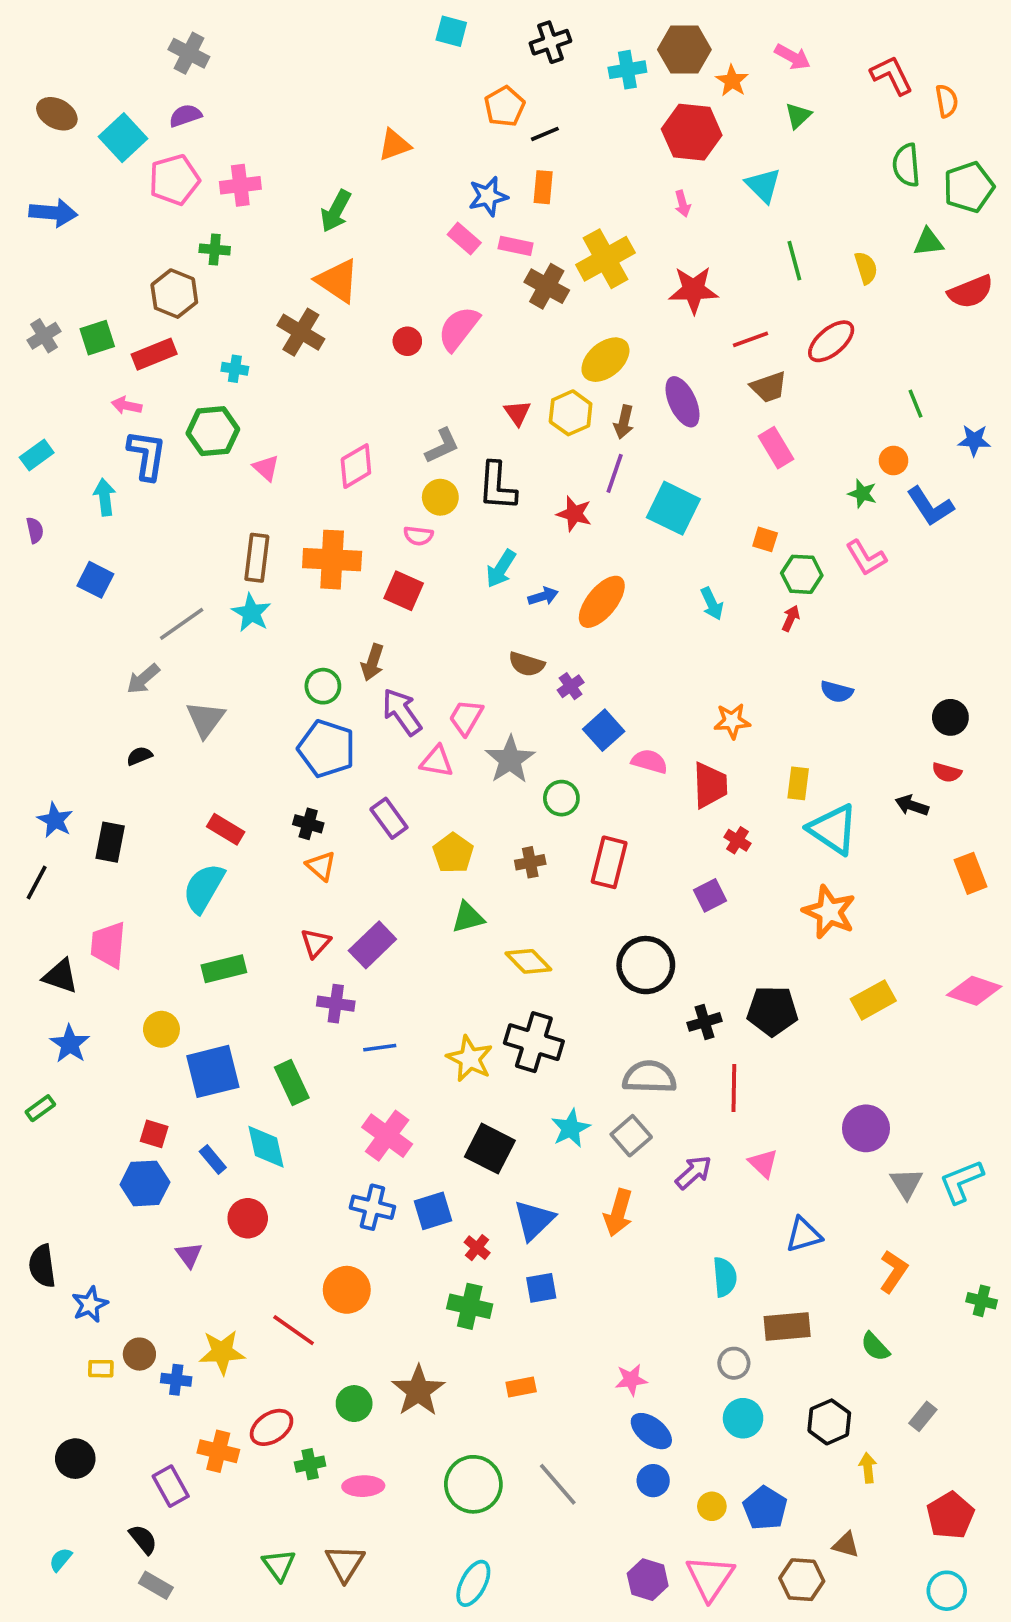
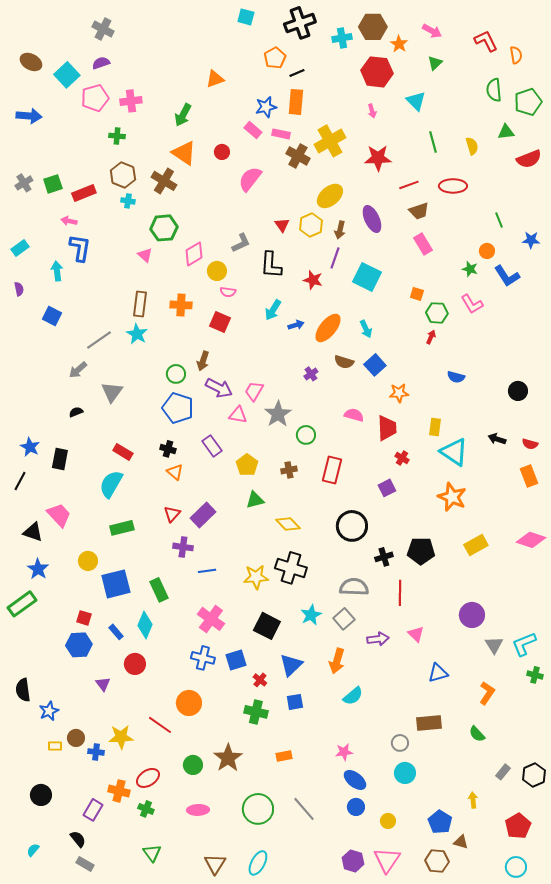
black cross: (550, 42) -> (300, 23), size x1.4
orange rectangle: (543, 187) -> (296, 102), size x1.4
brown hexagon: (174, 294) -> (123, 175), moved
red circle: (407, 341) -> (222, 152), moved
red ellipse: (831, 341) -> (453, 186), turned 40
green hexagon: (213, 431) -> (164, 228), moved
yellow circle: (440, 497) -> (217, 271), moved
orange cross: (332, 560) -> (181, 305), size x0.7
cyan arrow: (712, 604) -> (366, 329), moved
brown semicircle: (527, 664) -> (344, 362), moved
purple arrow: (402, 712) -> (219, 388), turned 152
blue square: (604, 730) -> (375, 365), moved
red semicircle: (947, 772) -> (530, 444), moved
pink trapezoid: (108, 945) -> (59, 515), turned 132
yellow star: (470, 1059) -> (256, 577), turned -30
green rectangle: (40, 1108) -> (22, 604), size x1.8
cyan diamond: (266, 1147) -> (145, 625), turned 36
purple arrow: (694, 1172) -> (378, 639), turned 35
cyan semicircle: (725, 1277) -> (353, 696), moved, turned 55
green cross: (982, 1301) -> (535, 675), moved
black hexagon: (829, 1422) -> (534, 775), moved
green cross: (310, 1464) -> (146, 809), moved, turned 35
purple rectangle: (171, 1486) -> (93, 810), turned 60
blue pentagon: (765, 1508) -> (440, 822), moved
brown triangle: (345, 1563) -> (215, 864), moved

